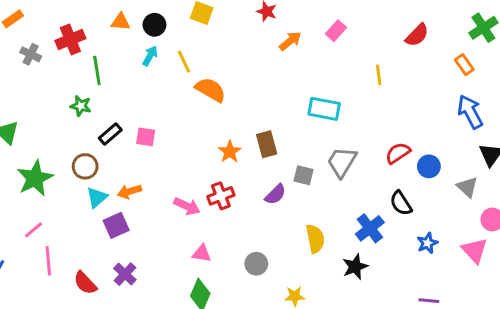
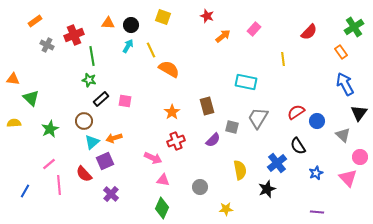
green star: (81, 106) -> (89, 80), moved
orange star: (230, 152) -> (172, 112), moved
green star: (35, 178) -> (50, 129), size x0.7
pink arrow: (187, 206) -> (153, 158), moved
red semicircle: (85, 283) -> (84, 174), moved

